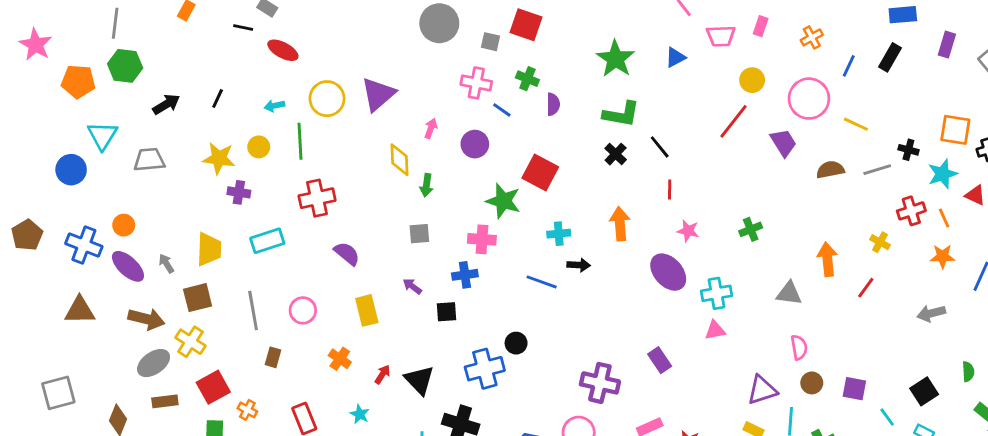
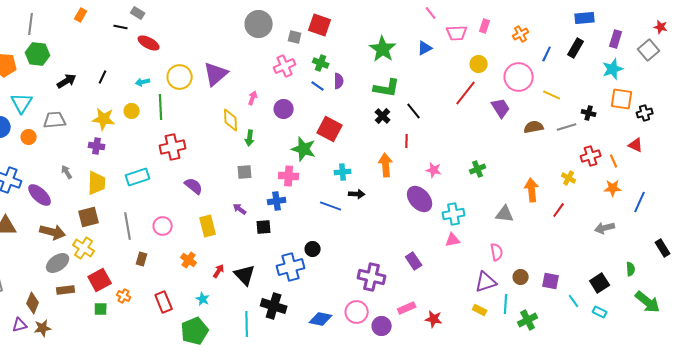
pink cross: (476, 83) -> (285, 66), turned -35
blue line: (502, 110) -> (318, 86), moved
cyan star: (943, 174) -> (613, 69), moved
red line: (670, 190) -> (407, 141), moved
purple cross: (239, 192) -> (97, 146), moved
orange circle: (124, 225) -> (29, 137), moved
gray arrow: (166, 263) -> (67, 172), moved
pink semicircle: (799, 347) -> (497, 252), moved

